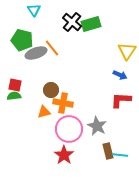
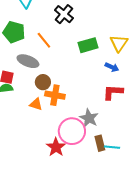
green rectangle: (91, 24) -> (88, 45), moved
gray ellipse: (36, 53) -> (28, 61), moved, turned 40
orange triangle: (44, 112) -> (36, 104), turned 32
pink circle: (69, 129) -> (72, 131), moved

